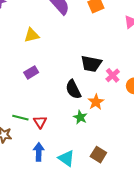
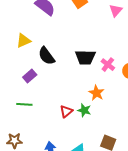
black semicircle: (73, 89) -> (46, 56), moved
green line: (20, 118) -> (24, 104), moved
red triangle: (40, 122) -> (66, 111), moved, turned 32

